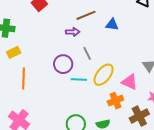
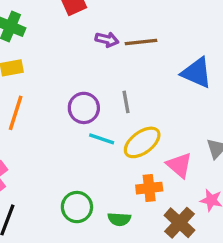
blue triangle: (112, 24) -> (197, 73), moved, size x1.5
purple arrow: (73, 32) -> (107, 40), moved
brown cross: (139, 116) -> (179, 223), turned -36

